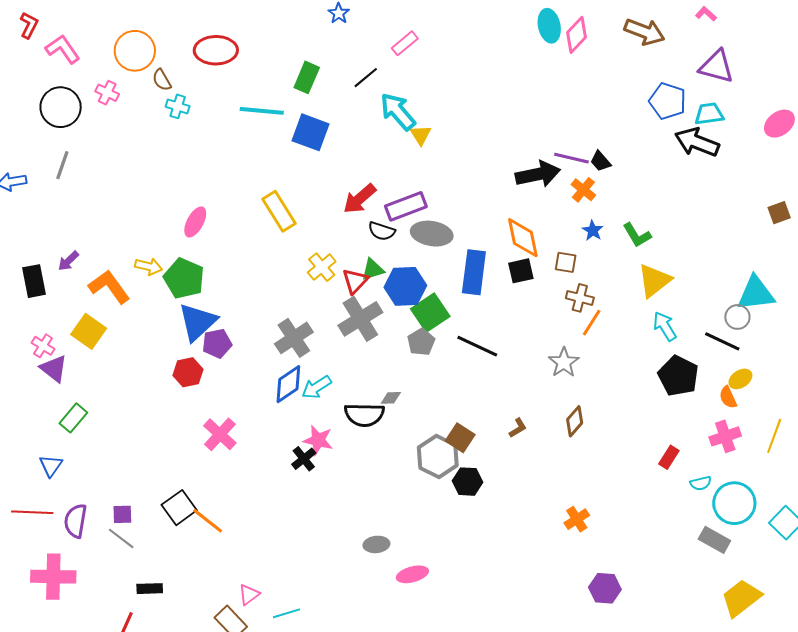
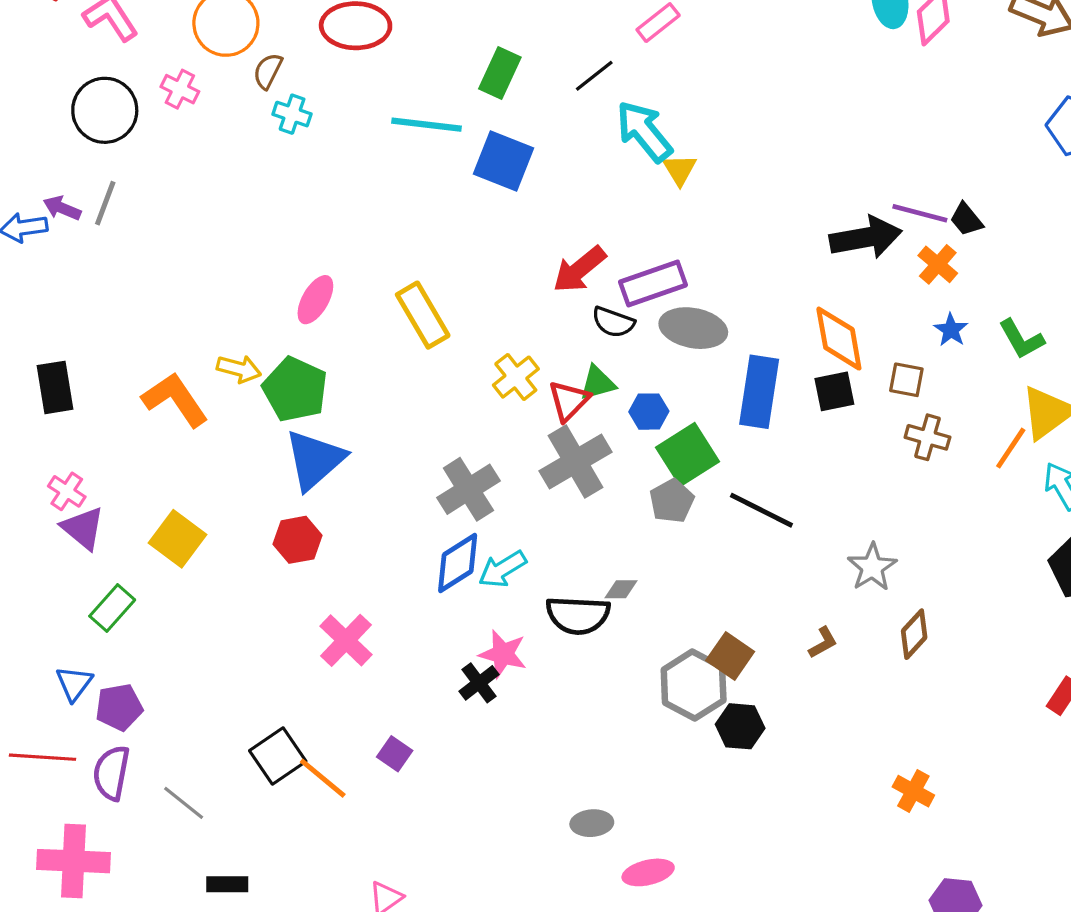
brown semicircle: (162, 80) -> (268, 71), turned 55
yellow rectangle: (279, 211) -> (423, 315), moved
purple arrow: (68, 261) -> (62, 208), moved, turned 65
blue hexagon: (405, 286) -> (649, 412), size x0.6
orange line: (592, 323) -> (1011, 448), moved
yellow square: (89, 331) -> (177, 539), moved
purple pentagon: (217, 343) -> (119, 707), moved
gray star: (564, 362) -> (872, 567), moved
purple square: (122, 514) -> (395, 754), moved, turned 35
orange cross: (577, 519) -> (913, 791), turned -30

